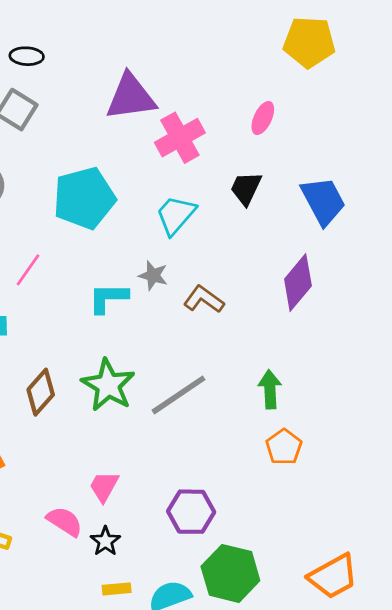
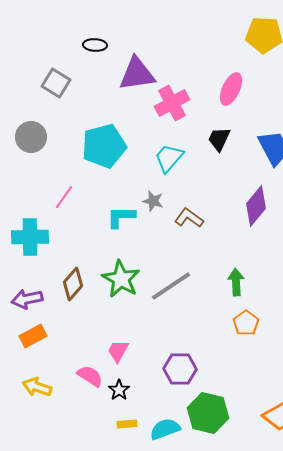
black ellipse: (27, 56) -> (95, 45), moved
pink ellipse: (263, 118) -> (231, 89), size x1.4

